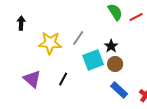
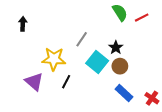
yellow star: (50, 43) -> (54, 59), moved
cyan square: (93, 60) -> (97, 62), turned -30

